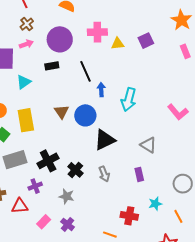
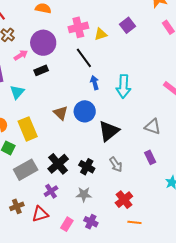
pink arrow: (26, 44) -> (21, 55), moved
black line: (86, 71) -> (84, 58), moved
red cross: (129, 216) -> (124, 200), moved, turned -36

